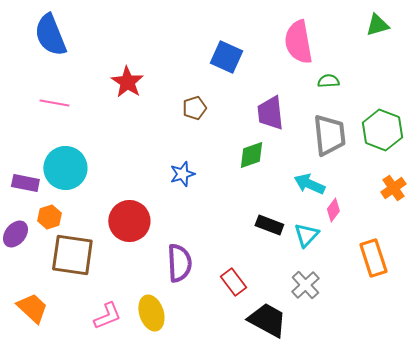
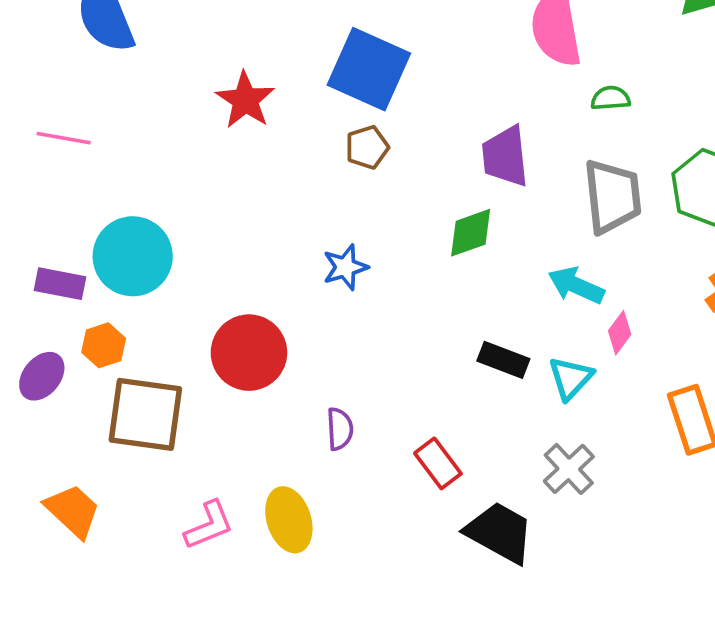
blue square: (226, 57) -> (369, 69), moved, size x1.4
pink line: (54, 103) -> (64, 138), moved
purple semicircle: (179, 263) -> (340, 429), size x0.6

